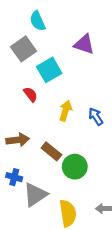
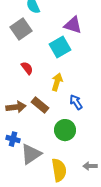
cyan square: (49, 70) -> (60, 47), moved
blue arrow: (96, 117) -> (76, 102), moved
brown rectangle: (51, 151) -> (40, 105), moved

